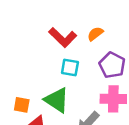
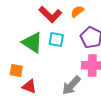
green triangle: (57, 100) -> (32, 42), moved

